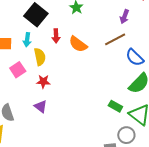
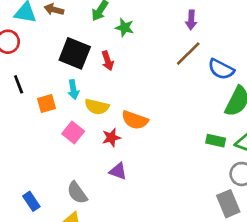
red arrow: (56, 36) -> (108, 61), moved
orange semicircle: (78, 44) -> (135, 120), moved
yellow semicircle: (40, 57) -> (97, 107), turned 132

